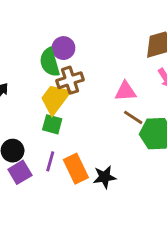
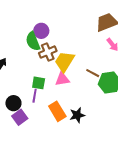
pink triangle: (126, 91) -> (62, 79), moved
yellow trapezoid: (55, 99) -> (64, 61), moved
purple line: (50, 161) -> (35, 96), moved

